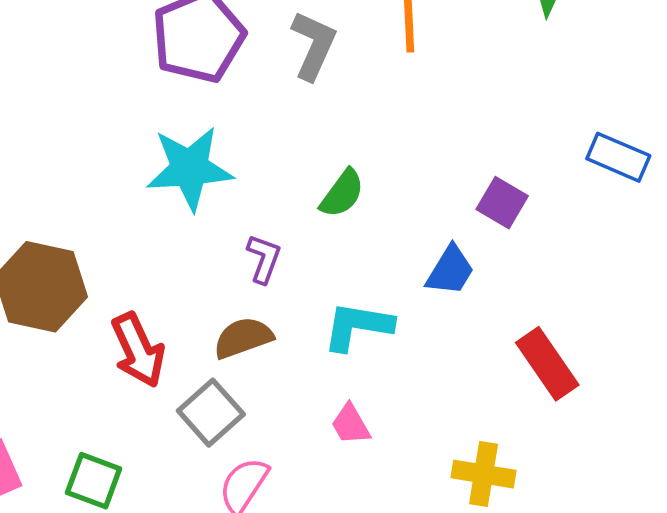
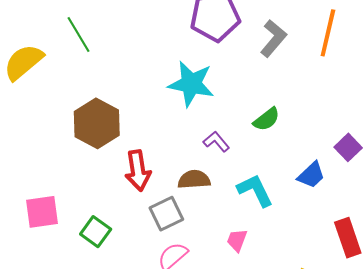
purple L-shape: (264, 259) -> (216, 142), turned -76
cyan L-shape: (358, 326) -> (255, 190), turned 39
pink trapezoid: (351, 424) -> (237, 240), turned 35

